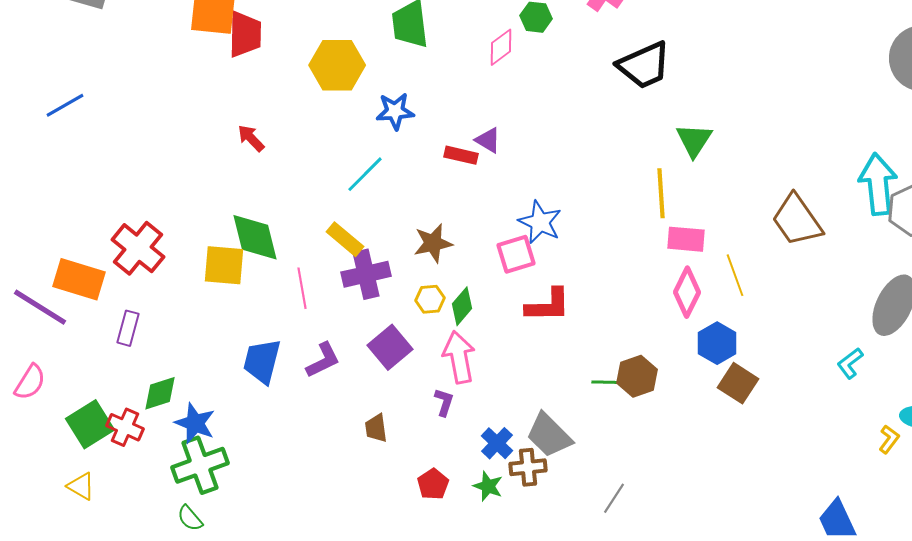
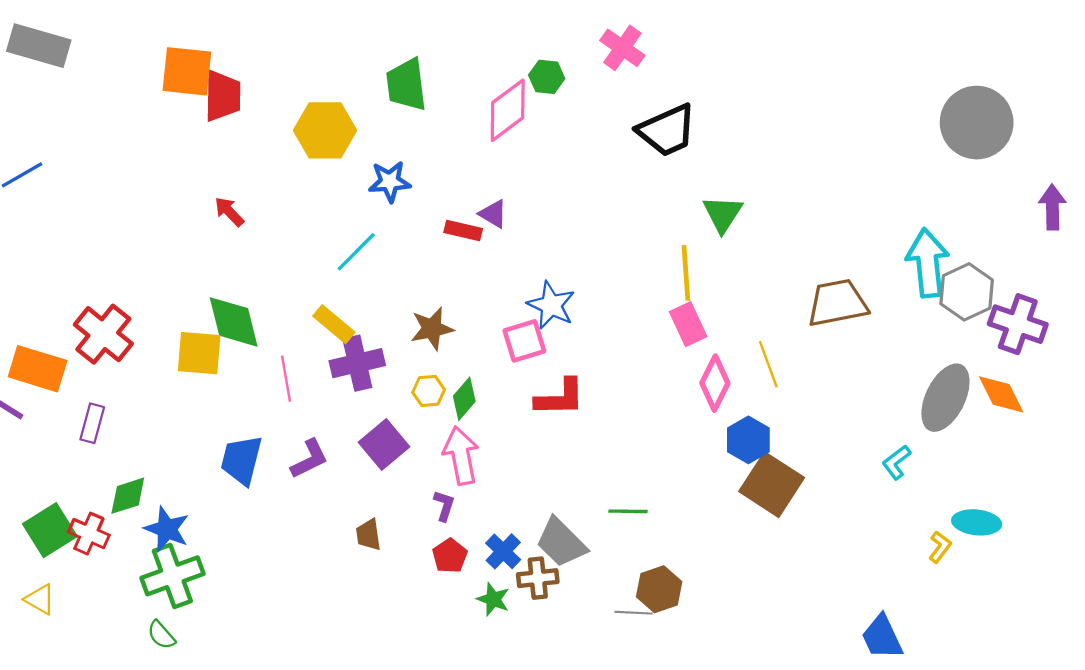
pink diamond: (501, 47) -> (508, 110), size x1.5
brown trapezoid: (797, 220) -> (837, 303), turned 114
pink rectangle: (686, 239) -> (688, 324), moved, turned 60
brown hexagon: (637, 376) -> (659, 589), moved
green line: (609, 382) -> (628, 511), moved
brown square: (738, 383) -> (772, 485), size x1.4
red pentagon: (433, 484) -> (450, 556), moved
gray line: (614, 498) -> (634, 613), turned 60

